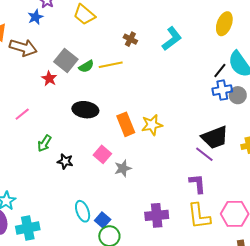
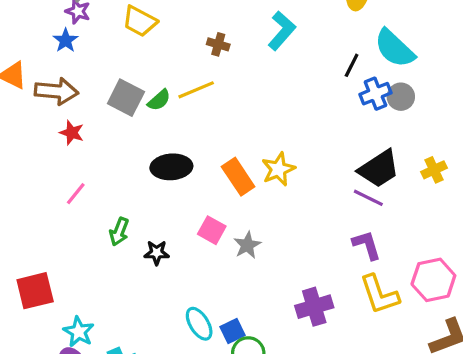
black line: (220, 71) -> (352, 65), moved
red star: (49, 78) -> (72, 133), moved
blue square: (103, 220) -> (233, 331), turned 35

